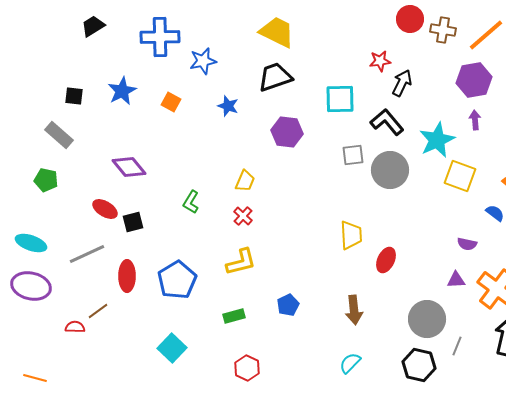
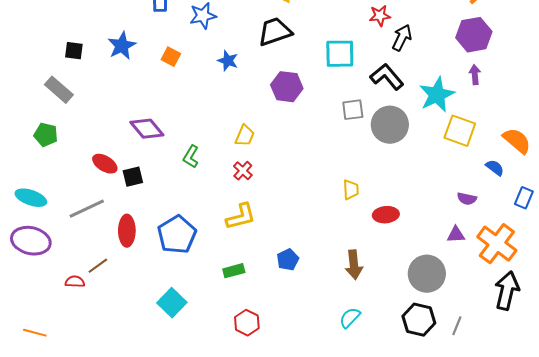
purple diamond: (129, 167) -> (147, 129), moved
yellow trapezoid: (351, 235) -> (351, 190), size x0.7
red ellipse: (386, 260) -> (386, 215), turned 60
gray line: (457, 346) -> (457, 326), moved

